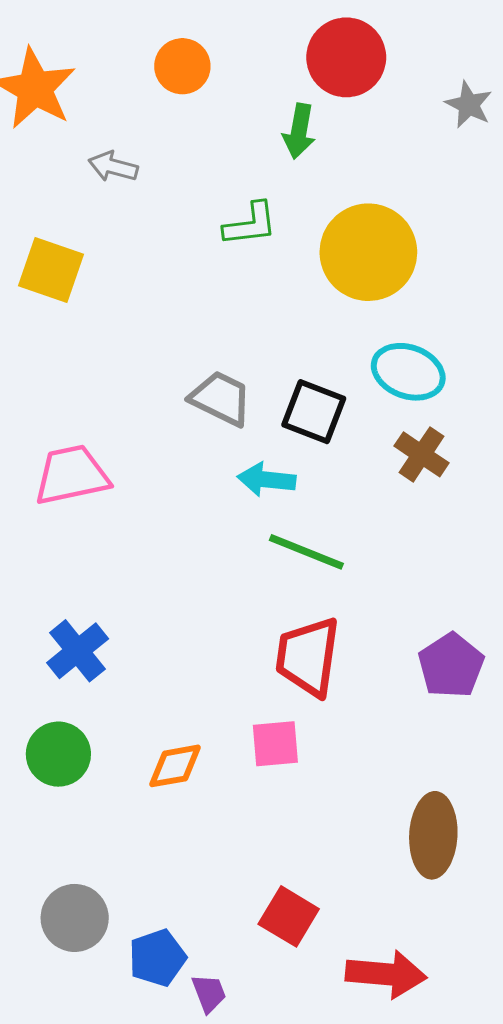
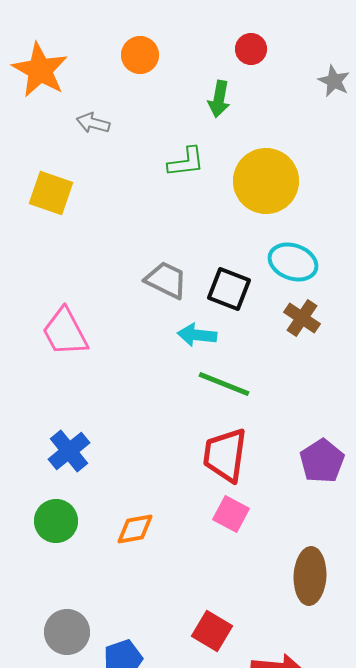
red circle: (346, 57) -> (251, 49), size x0.6
pink trapezoid: (72, 475) -> (65, 332), turned -106
pink square: (275, 744) -> (231, 514), moved, turned 33

